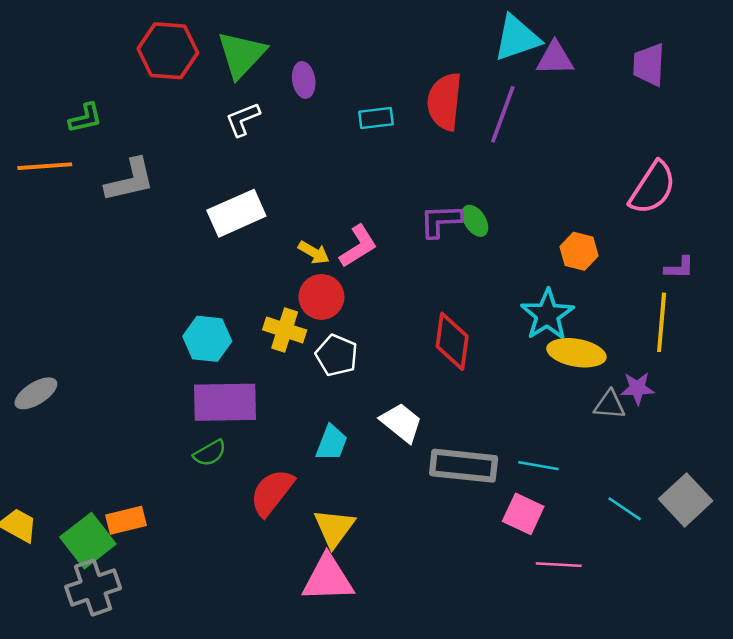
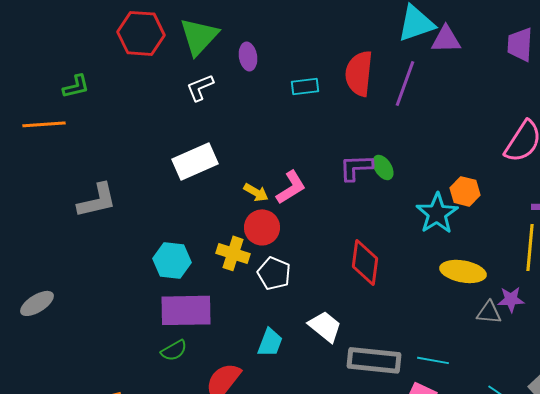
gray L-shape: (130, 180) -> (97, 200), moved
cyan star: (547, 315) -> (437, 213), moved

